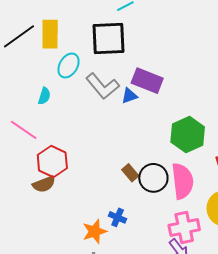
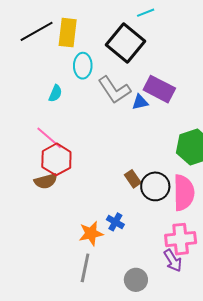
black square: (109, 38) -> (125, 43), turned 36
cyan ellipse: (69, 65) -> (83, 66), turned -35
pink line: (24, 130) -> (49, 138), moved

